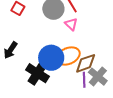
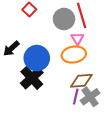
orange ellipse: (68, 56) -> (74, 55), moved
blue circle: (51, 58) -> (37, 58), moved

